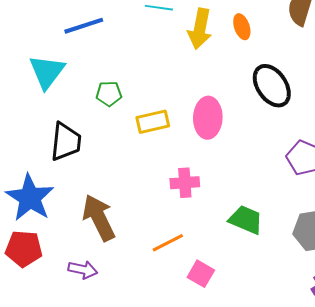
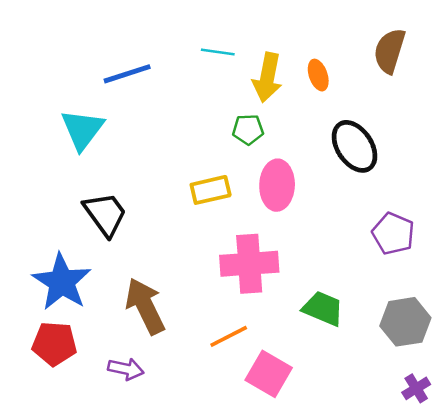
green pentagon: (109, 94) -> (248, 129), moved
black trapezoid: (66, 142) -> (105, 214), turned -42
pink cross: (185, 183) -> (249, 264), size x1.6
pink square: (201, 274) -> (269, 374), size x1.4

